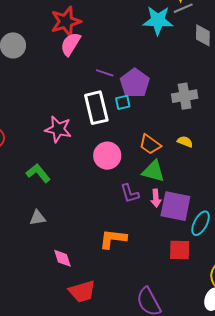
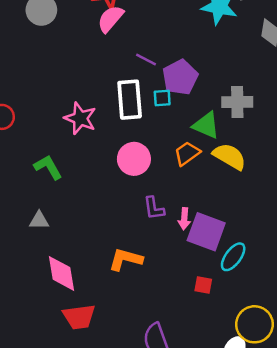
yellow semicircle: (185, 142) -> (229, 156), size x1.8
orange trapezoid: (150, 144) -> (187, 153), turned 100
green triangle: (153, 171) -> (206, 125), moved
red square: (180, 250) -> (203, 285), size x0.7
pink diamond: (62, 258) -> (62, 273), size x1.5

